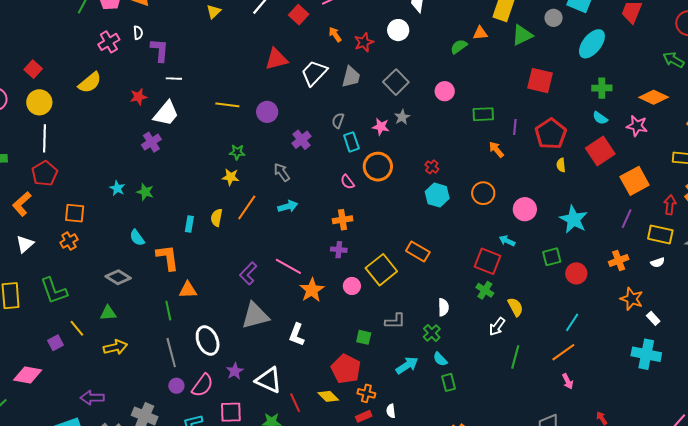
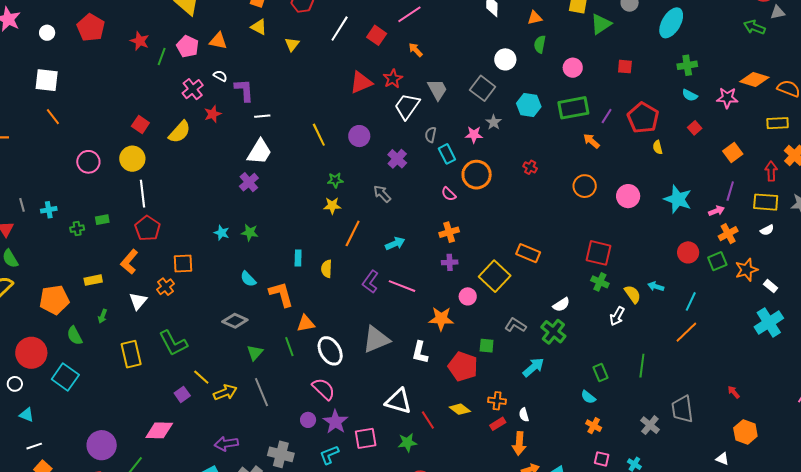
white circle: (398, 30) -> (505, 59), moved
white semicircle: (138, 33) -> (220, 76), turned -48
orange triangle: (480, 33) -> (535, 18), moved
red star: (364, 42) -> (393, 79), moved
green semicircle: (459, 47) -> (540, 44), turned -36
red square: (33, 69) -> (140, 124), moved
white trapezoid: (314, 73) -> (407, 106), moved
gray trapezoid: (351, 77) -> (437, 90), turned -35
red square: (540, 81) -> (625, 67), size x0.6
pink circle: (445, 91) -> (573, 68), moved
red star: (138, 97) -> (213, 114), moved
orange diamond: (654, 97) -> (754, 80), moved
yellow line: (227, 105) -> (319, 135), turned 65
green rectangle: (483, 114) -> (573, 108), size x1.4
purple line: (515, 127) -> (607, 116), turned 35
red square: (600, 151) -> (695, 128), size x0.5
orange square: (635, 181) -> (733, 153), size x0.7
cyan hexagon: (437, 195) -> (529, 105), moved
cyan arrow: (288, 206) -> (395, 244), moved
yellow semicircle: (217, 218) -> (327, 269), moved
orange cross: (69, 241) -> (166, 287), moved
cyan arrow: (507, 241) -> (656, 286), moved
green square: (552, 257) -> (717, 261), moved
purple L-shape: (248, 273) -> (370, 282), moved
orange star: (312, 290) -> (441, 319), moved, turned -30
orange star: (632, 299) -> (747, 270), turned -30
white semicircle: (443, 307) -> (561, 305), turned 66
green triangle: (108, 313) -> (255, 353), moved, turned -36
gray L-shape: (395, 321) -> (515, 325), turned -140
green cross: (432, 333) -> (553, 332), size x1.4
white ellipse: (208, 340) -> (330, 351), moved
yellow arrow: (115, 347) -> (225, 392), moved
gray line: (171, 353) -> (261, 392), moved
cyan cross: (646, 354) -> (769, 323), turned -36
green line: (515, 357) -> (642, 366), moved
cyan semicircle: (440, 359) -> (588, 397), moved
red pentagon: (346, 369) -> (463, 367), moved
purple star: (235, 371) -> (335, 422), moved, size x1.4
pink arrow: (568, 381) -> (716, 211), moved, turned -77
green rectangle: (449, 382) -> (600, 372), moved
pink semicircle: (202, 385) -> (324, 389), moved, turned -75

